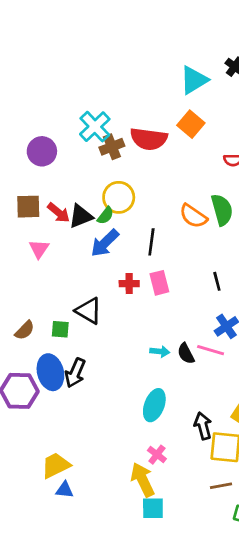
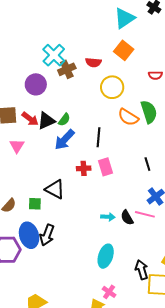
red semicircle: (149, 139) -> (93, 62), size x0.6
purple circle: (42, 151) -> (36, 84), moved
yellow circle: (119, 197) -> (112, 87), moved

